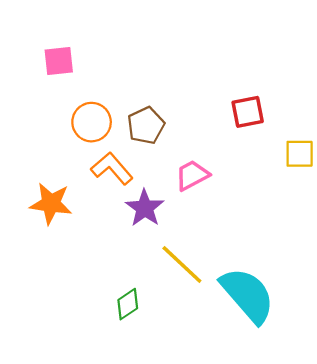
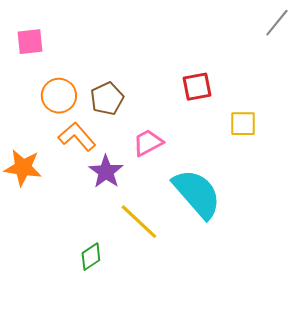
cyan semicircle: (248, 295) -> (197, 194), moved

